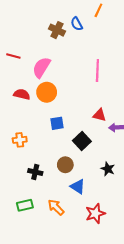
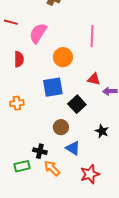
orange circle: (47, 92) -> (63, 57), moved
red semicircle: (22, 94) -> (19, 59), turned 77
blue square: (57, 123) -> (53, 87), size x1.5
black cross: (35, 172) -> (40, 151), moved

